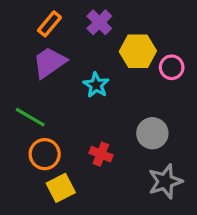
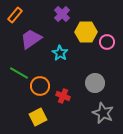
orange rectangle: (49, 24) -> (15, 15), moved
orange circle: (45, 154) -> (40, 86), moved
gray star: (165, 181) -> (103, 113), turned -30

